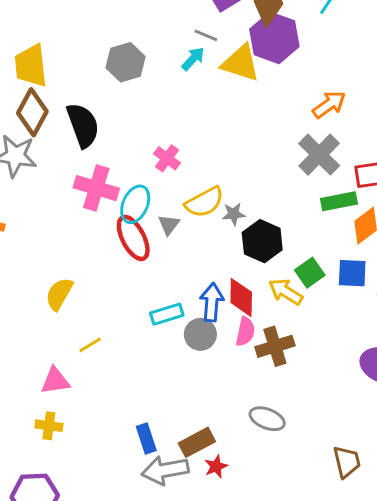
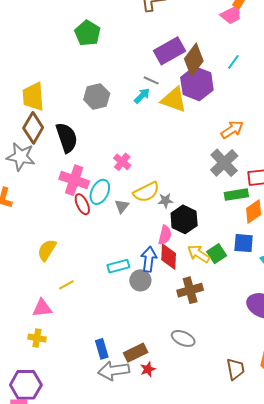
red ellipse: (133, 238) -> (82, 204), moved, size x0.7
green square: (310, 273) -> (217, 254), moved
pink semicircle: (245, 332) -> (165, 235), moved

